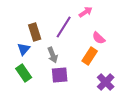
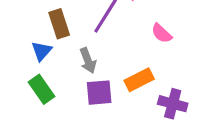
orange rectangle: (90, 56) -> (139, 80), moved, turned 30
purple cross: (106, 82) -> (173, 104), turned -30

